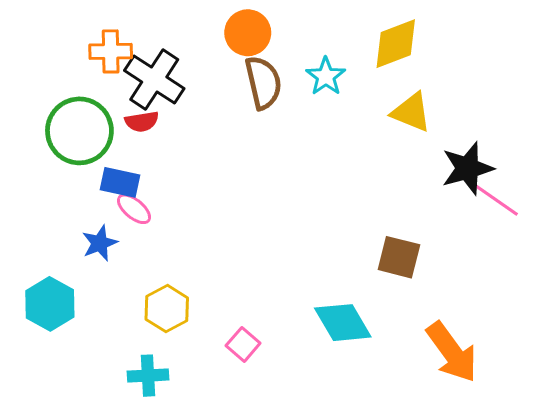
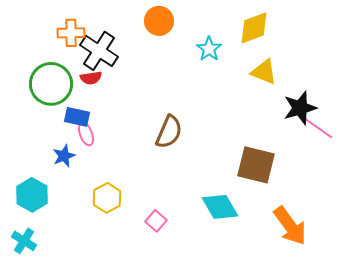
brown semicircle: (263, 83) -> (169, 132), moved, turned 36
pink ellipse: (134, 209) -> (86, 134), turned 30
brown square: (399, 257) -> (256, 165), size x1.4
cyan cross: (148, 376) -> (24, 241), moved, turned 35

